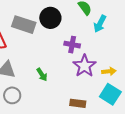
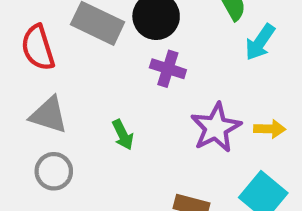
purple cross: (72, 45) -> (168, 69), moved
yellow arrow: (109, 71) -> (270, 129), moved

